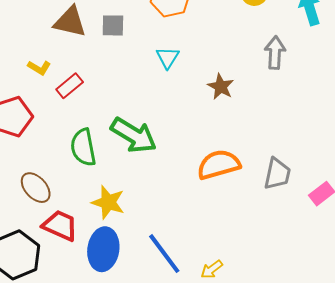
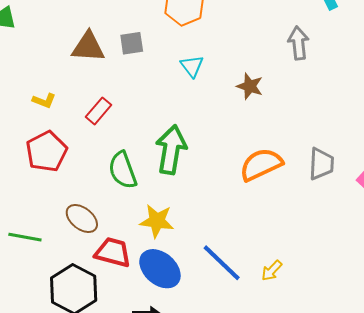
yellow L-shape: (39, 68) -> (44, 101), moved
green arrow: (134, 135) -> (171, 150), turned -102
blue ellipse: (103, 249) -> (160, 269), turned -48

